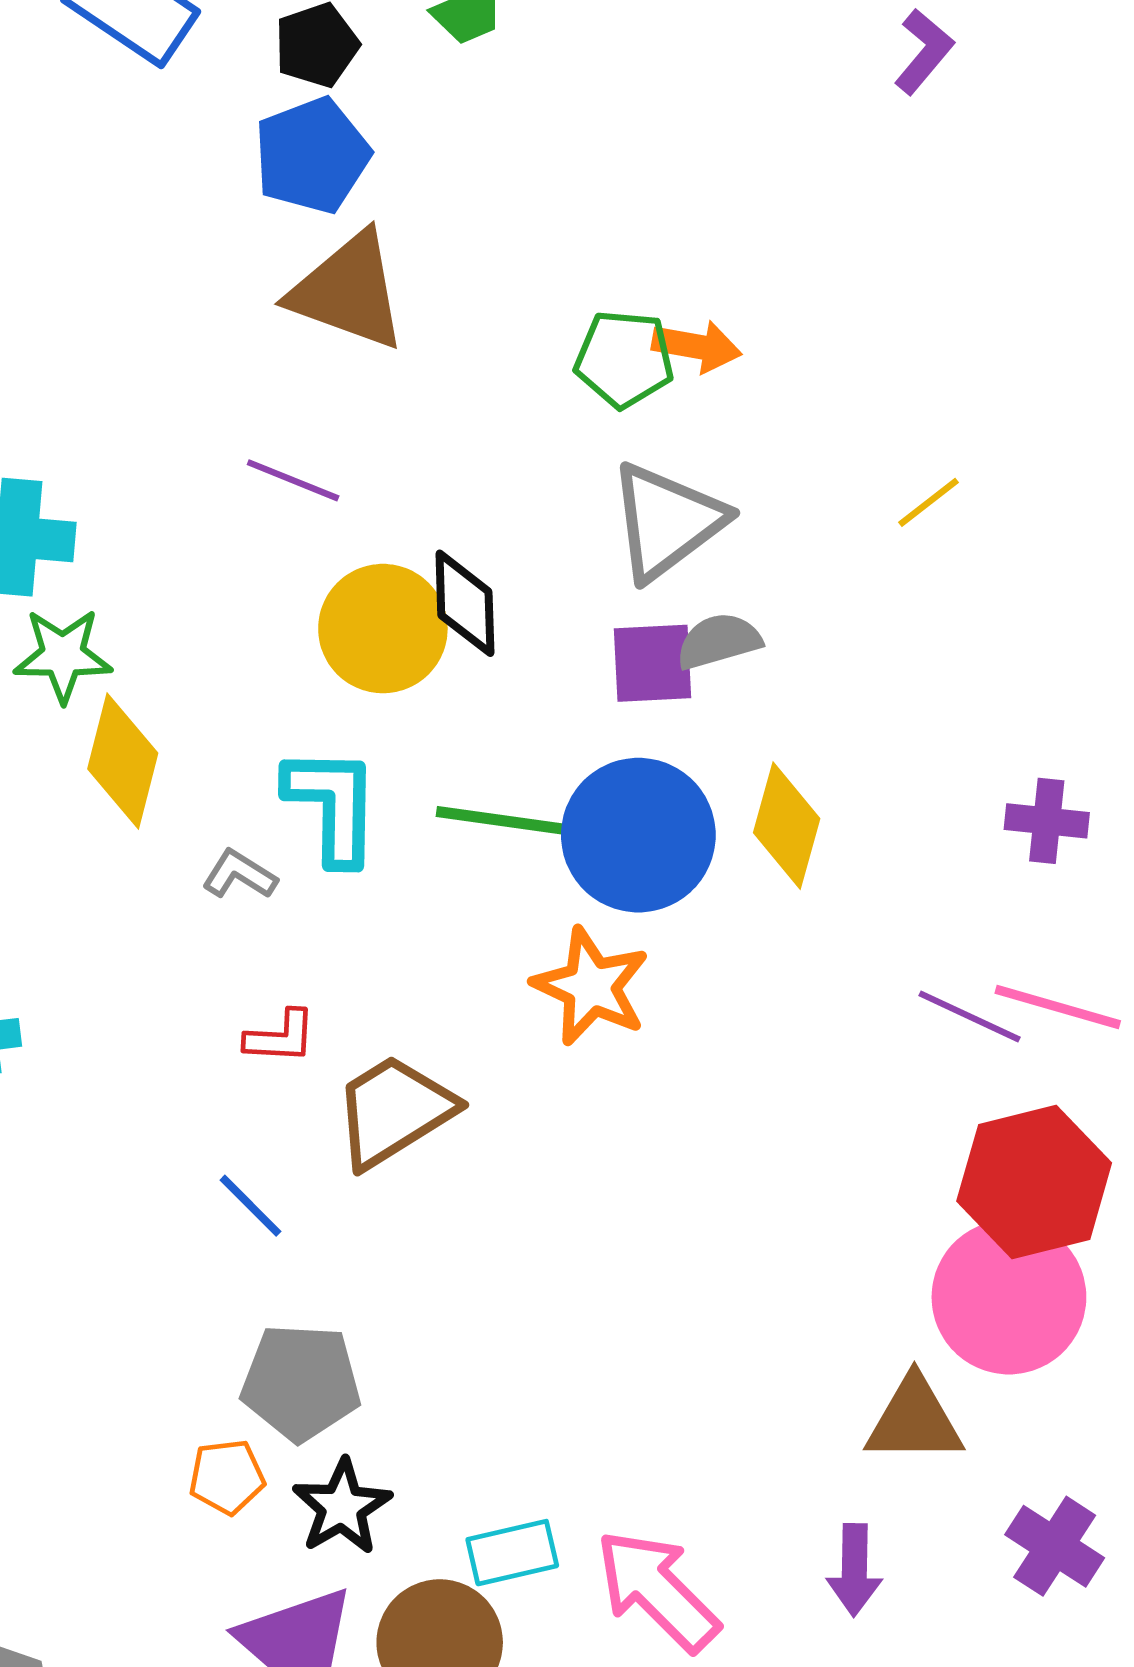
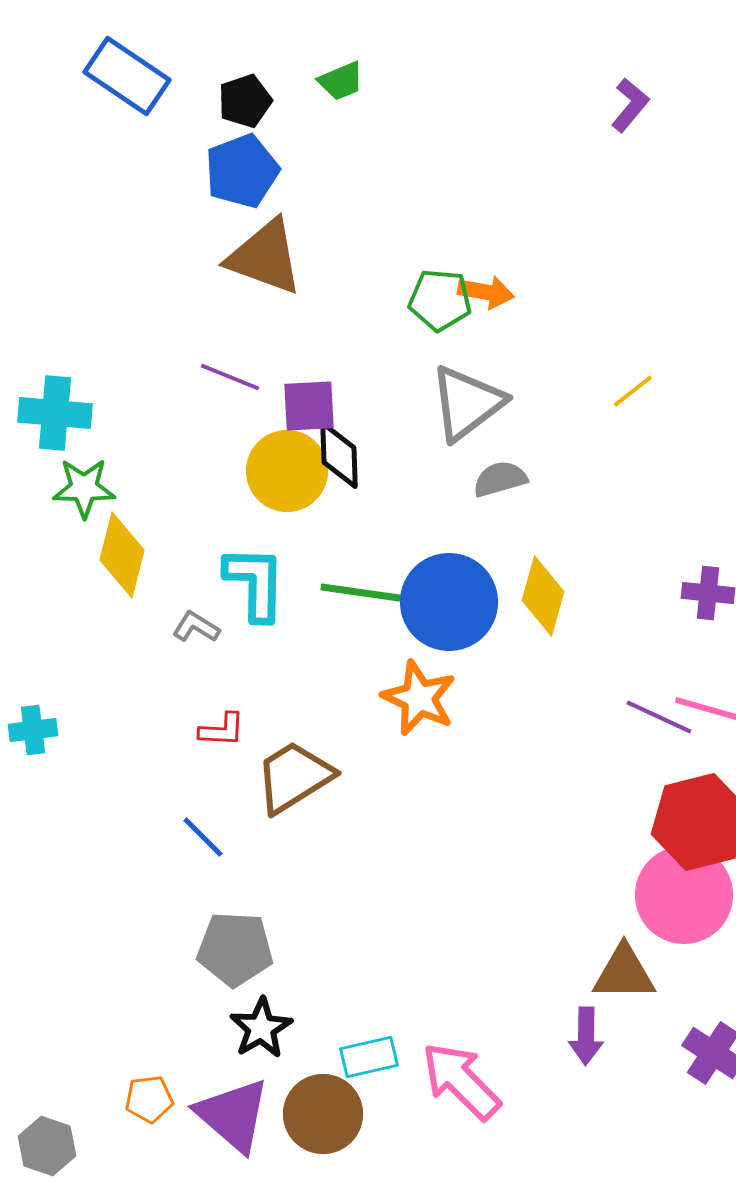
purple square: (653, 663) -> (309, 406), moved
orange pentagon: (227, 1477) -> (149, 1099), moved
purple arrow: (854, 1570) -> (586, 1036), moved

